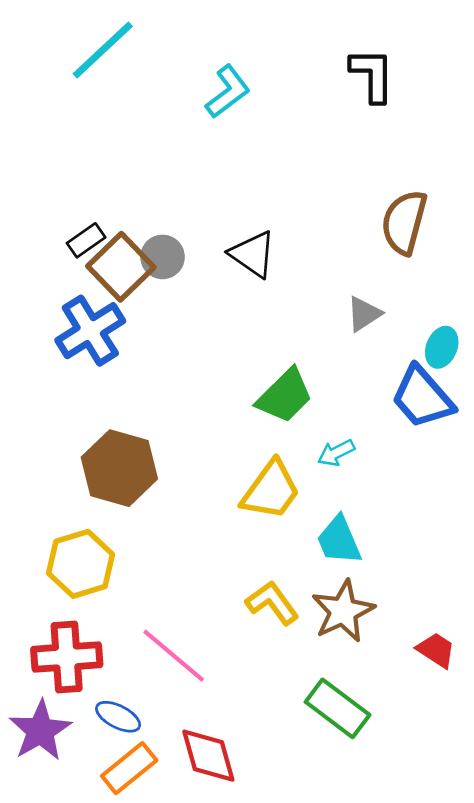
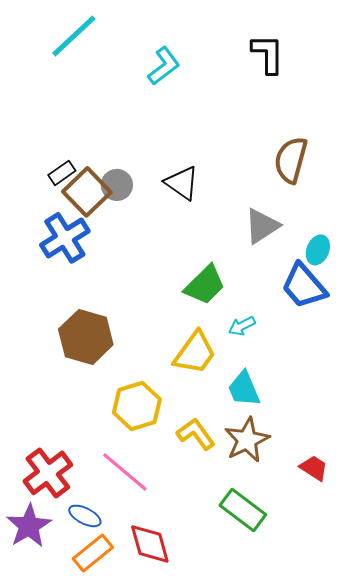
gray triangle: (364, 314) -> (262, 226), size x1.4
yellow hexagon: (81, 564) -> (137, 406), moved
red cross: (67, 657) -> (48, 473), turned -33

